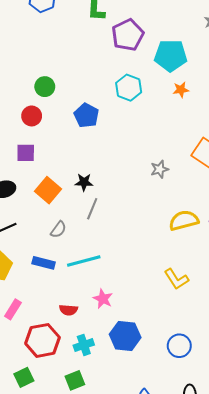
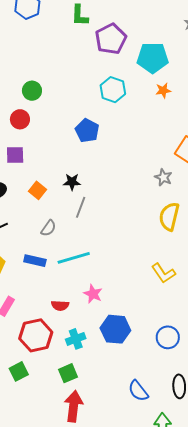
blue pentagon: (86, 115) -> (87, 131), moved
gray star: (160, 169) -> (163, 177), moved, turned -30
orange square: (48, 190) -> (38, 190), size x0.7
yellow semicircle: (184, 220) -> (169, 216), turned -60

